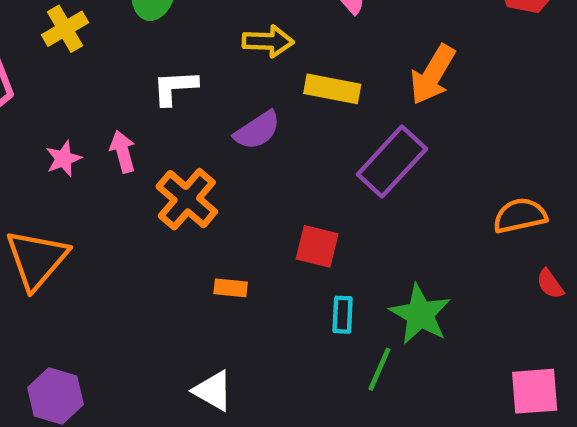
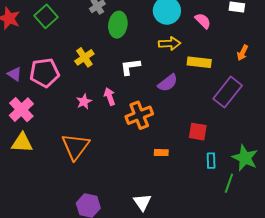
yellow cross: (65, 29) -> (84, 57), moved
orange arrow: (433, 75) -> (243, 53), size x0.6
orange cross: (187, 199) -> (139, 115), turned 32
white triangle: (213, 391) -> (142, 202), moved, turned 30

